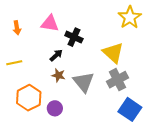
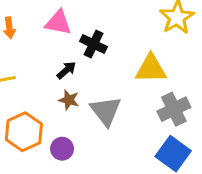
yellow triangle: (113, 53) -> (151, 69), turned -45
gray cross: (117, 80) -> (174, 109), moved

